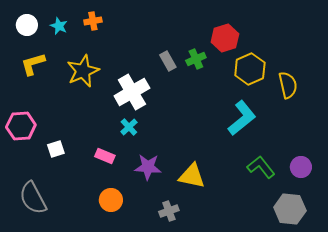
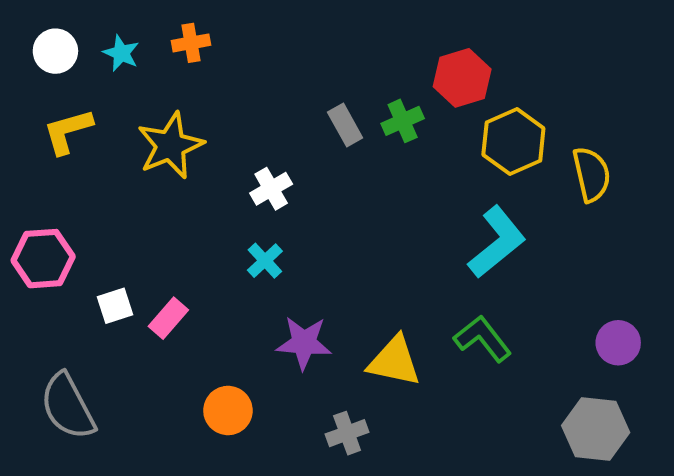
white cross: (132, 92) -> (271, 189), size x0.6
pink rectangle: (105, 156) -> (168, 318), moved, turned -72
green L-shape: (261, 167) -> (483, 339), moved

